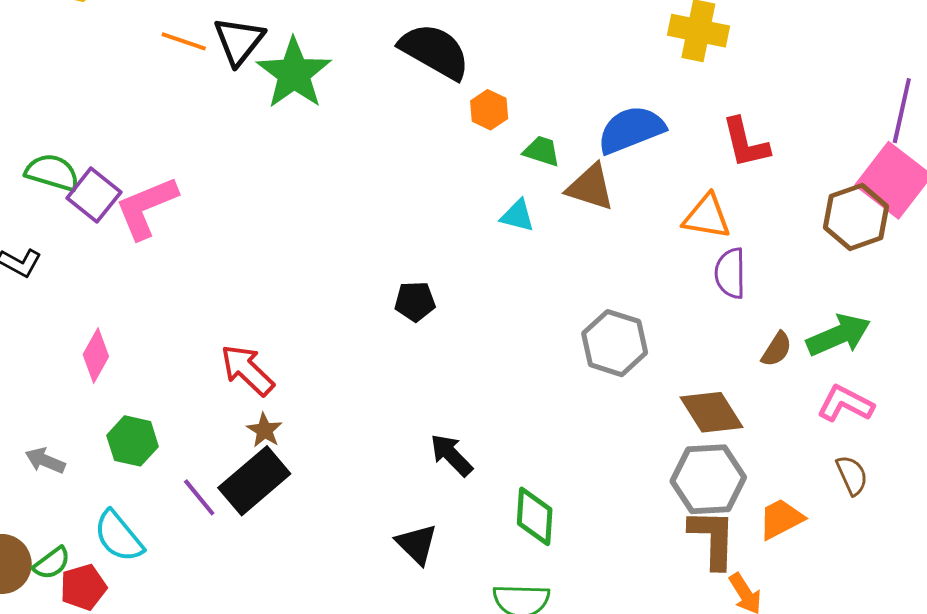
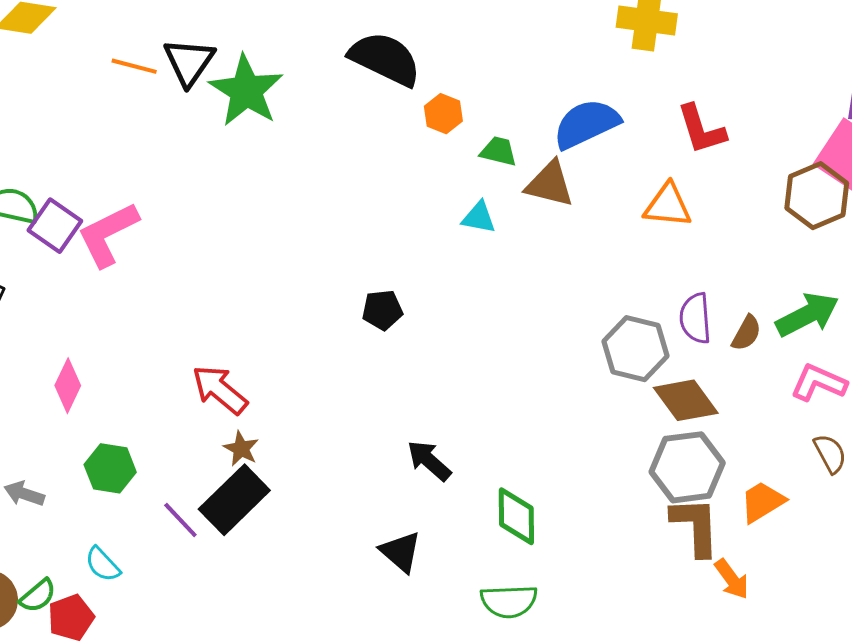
purple semicircle: (730, 273) -> (695, 318), moved
gray hexagon: (615, 343) -> (636, 349), moved
cyan semicircle: (119, 536) -> (103, 564), size x0.7

